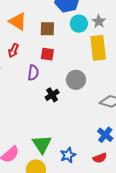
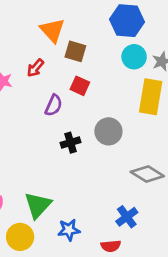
brown square: (47, 29) -> (75, 51), moved

